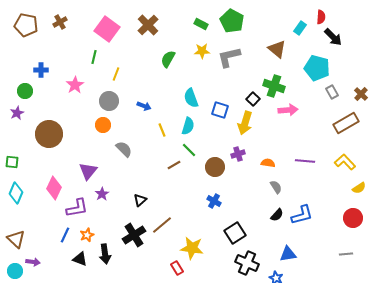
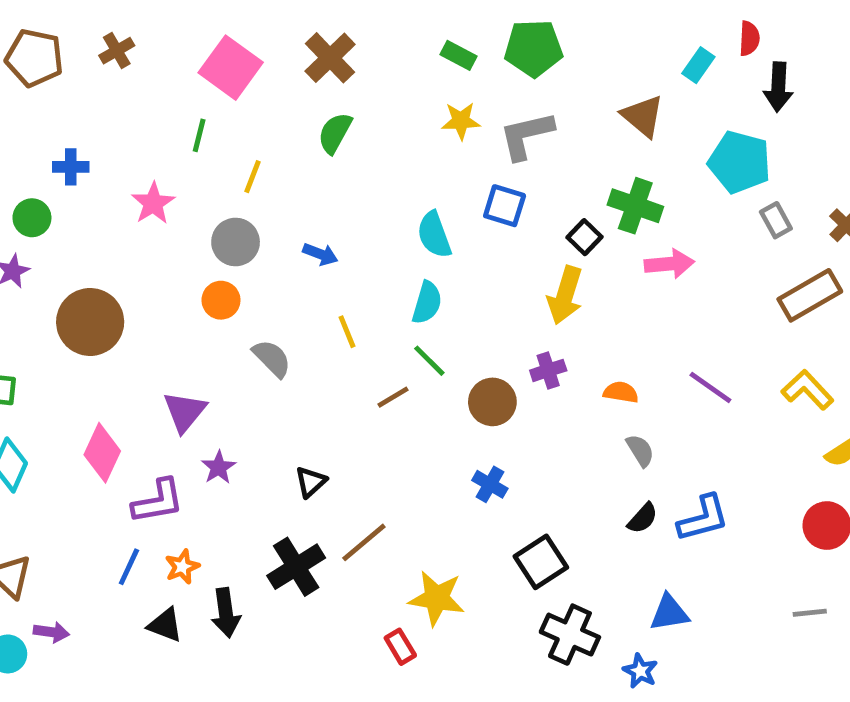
green pentagon: (232, 21) -> (534, 48), turned -30
black arrow: (333, 37) -> (778, 87), turned 48
green semicircle: (168, 59) -> (335, 133), moved
blue square: (220, 110) -> (505, 206), moved
yellow line: (162, 130) -> (347, 332), moved
purple line: (305, 161) -> (710, 387), turned 30

